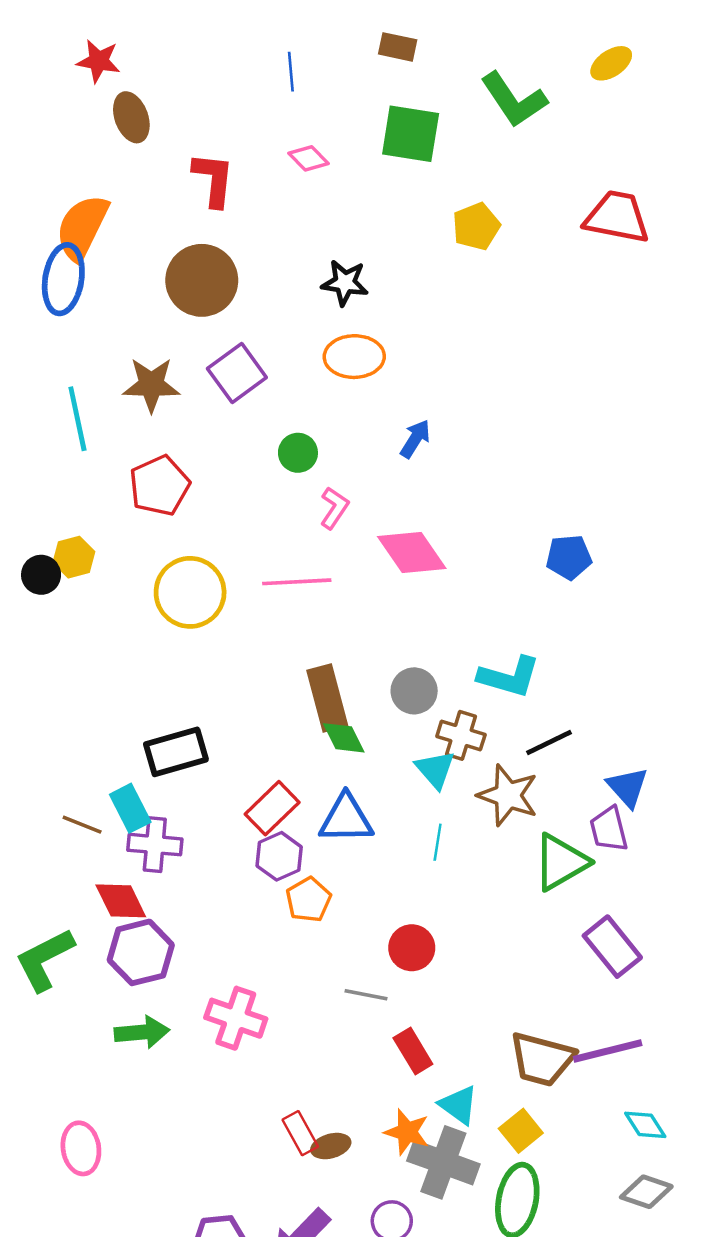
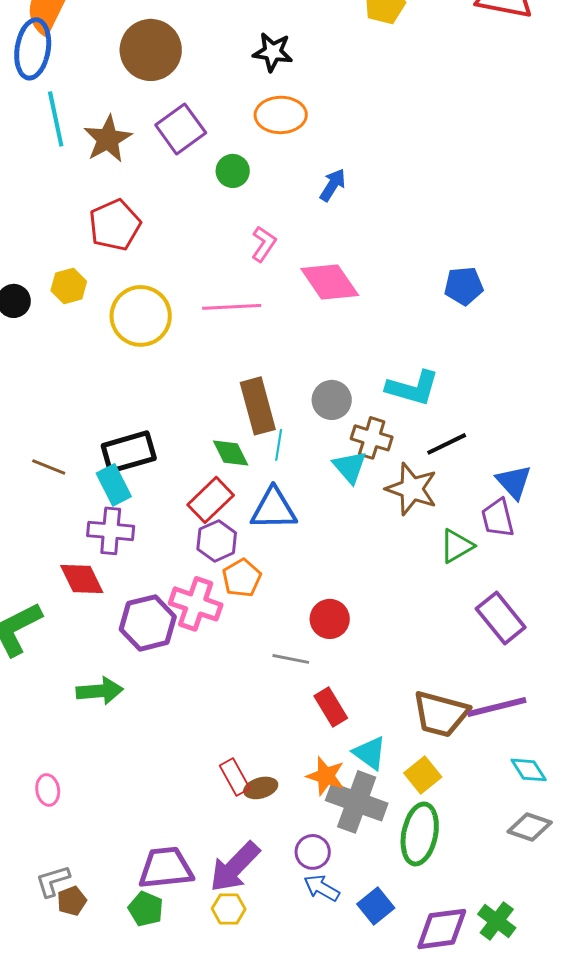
brown star: (151, 385) -> (108, 139), turned -30
cyan line: (77, 419) -> (56, 119), moved
green circle: (298, 453) -> (233, 171), moved
yellow hexagon: (74, 557) -> (69, 286), moved
green diamond: (344, 738) -> (231, 453), moved
cyan rectangle: (130, 808) -> (114, 485), moved
brown line: (82, 825) -> (49, 467), moved
cyan line: (438, 842) -> (279, 445), moved
green triangle: (561, 862) -> (457, 546), size x0.7
purple hexagon: (141, 952) -> (148, 623), moved
pink cross: (236, 1018) -> (196, 604), moved
pink ellipse: (81, 1148) -> (48, 790), size x0.7

